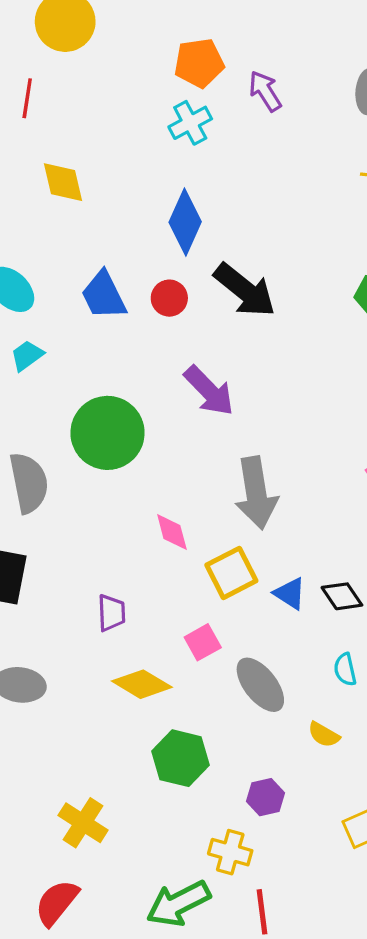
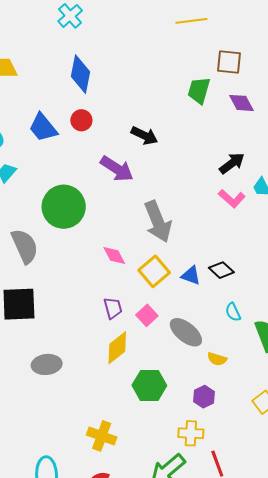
black arrow: (245, 290) -> (144, 136), moved, size x0.7
purple trapezoid: (111, 613) -> (113, 308), moved
yellow diamond: (142, 684) -> (117, 348), turned -56
yellow semicircle: (324, 735) -> (217, 359), moved

